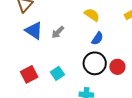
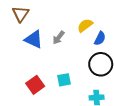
yellow semicircle: (92, 15) -> (85, 25), moved, turned -63
cyan square: (57, 73) -> (64, 80), turned 32

